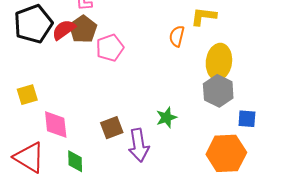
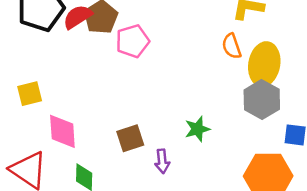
orange semicircle: (177, 36) -> (232, 46), moved, turned -35
purple arrow: (139, 145) -> (162, 161), size x0.6

